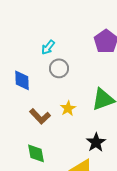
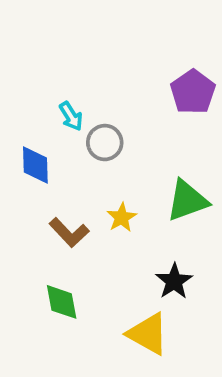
cyan arrow: (48, 47) -> (71, 116), moved, turned -70

